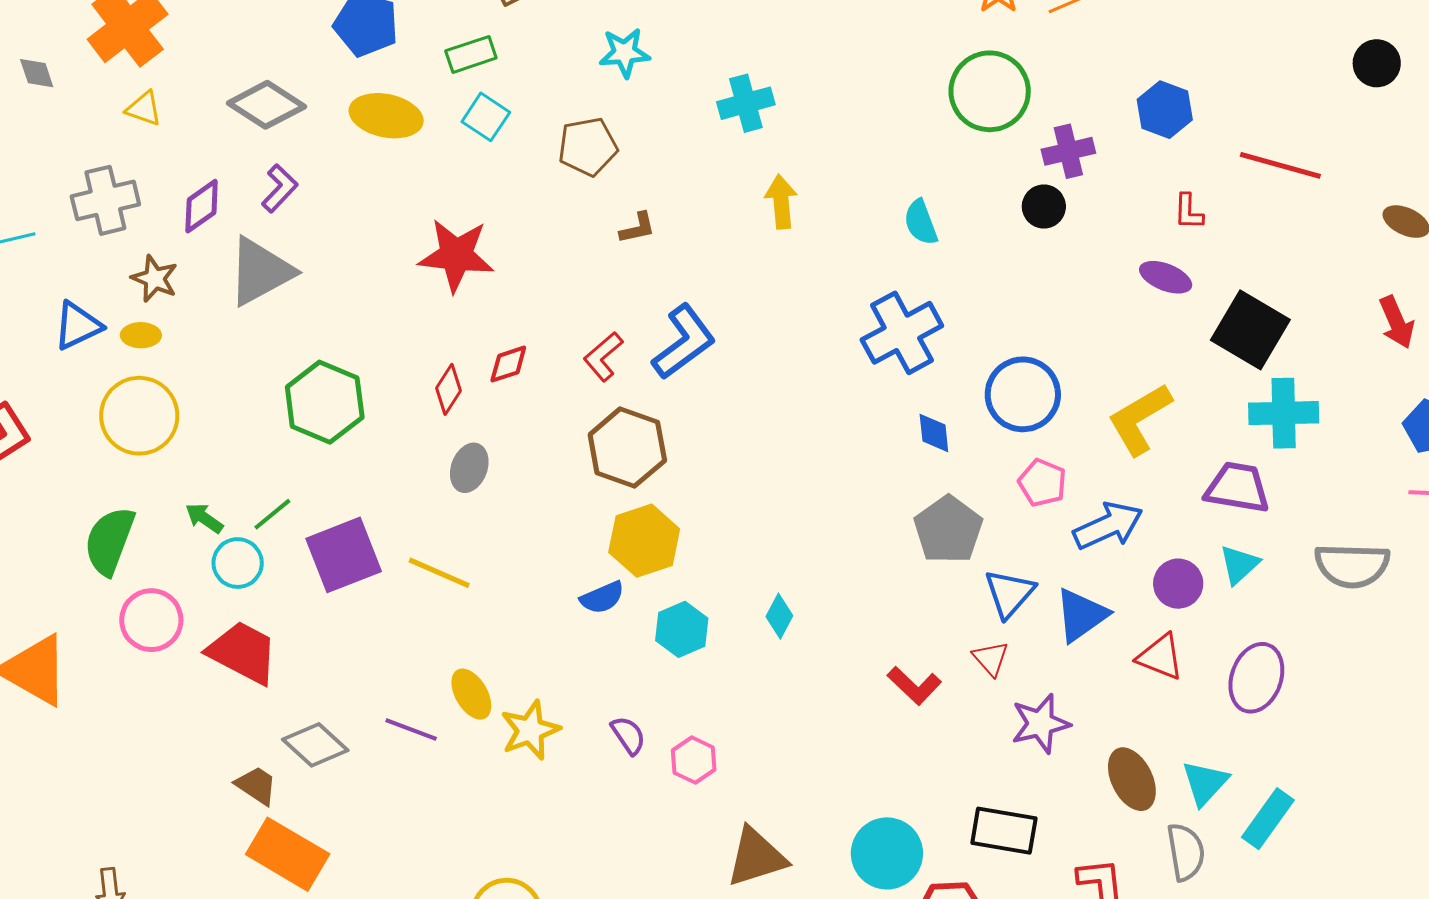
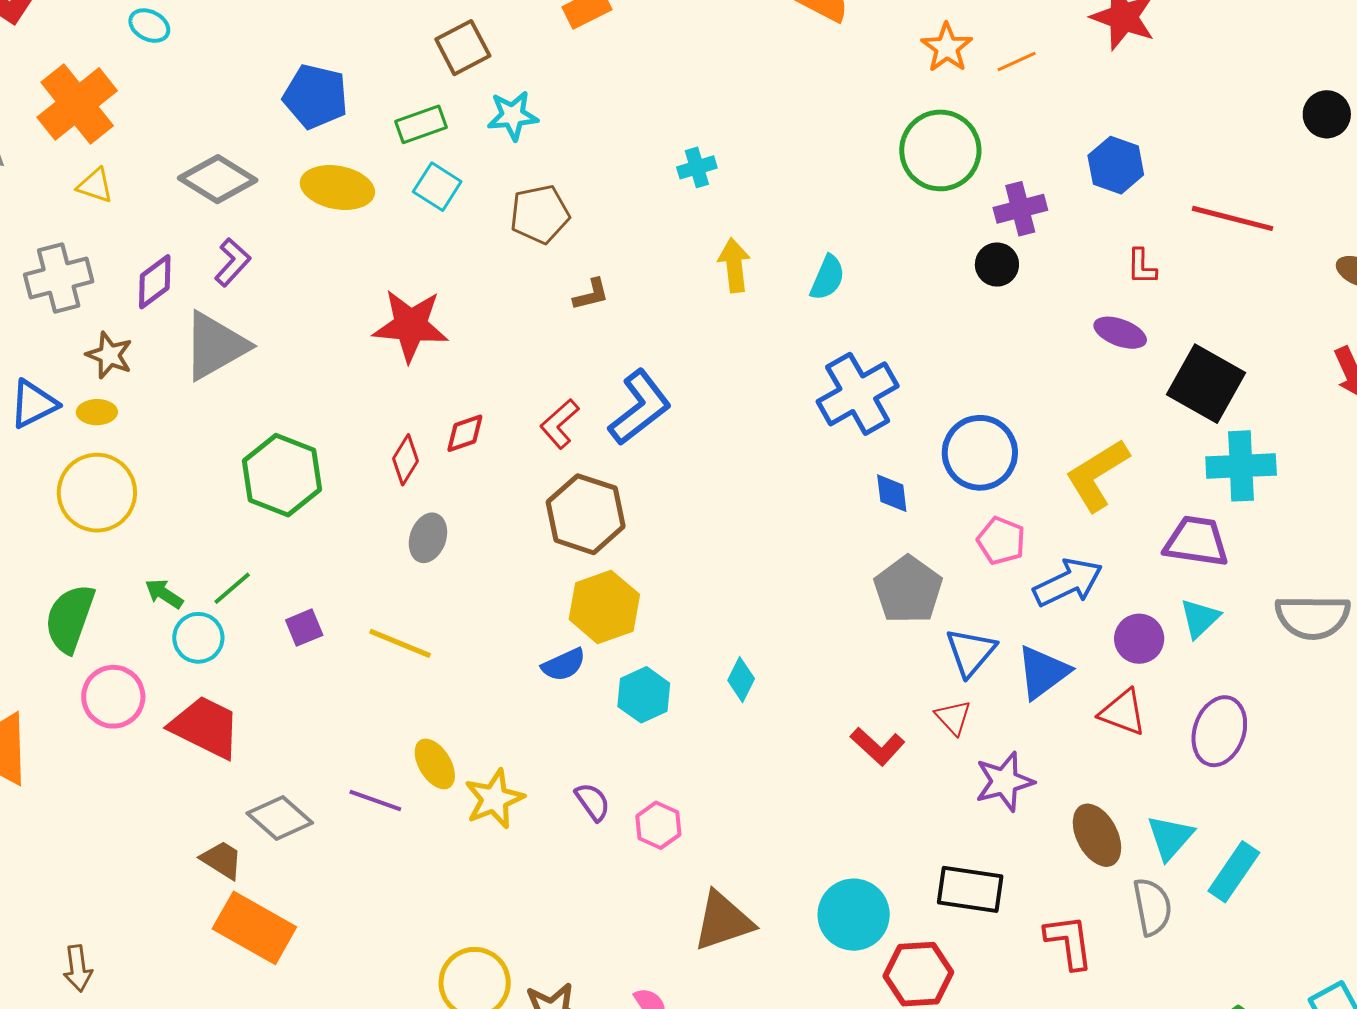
cyan star: (625, 53) -> (513, 116), moved
cyan cross: (746, 103) -> (697, 167), size x0.7
cyan semicircle: (921, 222) -> (827, 278), moved, turned -135
purple square: (344, 555) -> (304, 628), size x0.5

